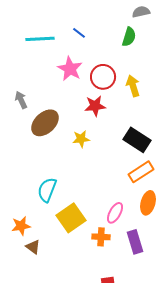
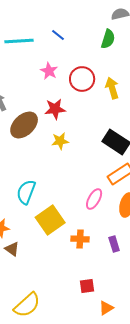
pink star: (70, 69) -> (49, 71), size x0.7
red star: (95, 106) -> (55, 109), moved
pink ellipse: (115, 213) -> (94, 199), moved
purple rectangle: (135, 242) -> (114, 244), size x0.7

